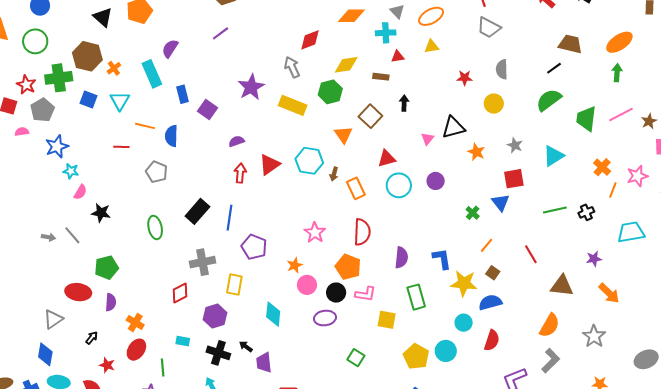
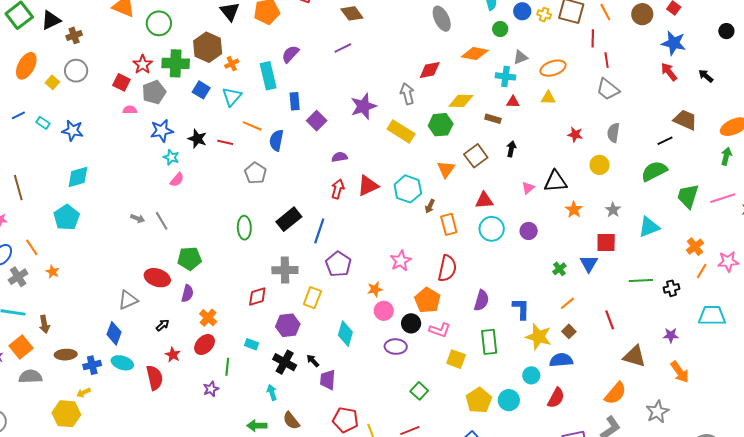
gray triangle: (397, 11) -> (521, 57), turned 42
black star: (101, 213) -> (197, 139), moved

